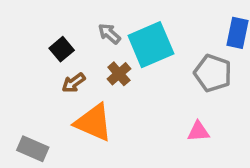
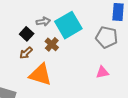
gray arrow: (109, 34) -> (43, 22), turned 136
black square: (62, 49) -> (27, 34), moved

